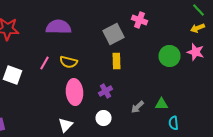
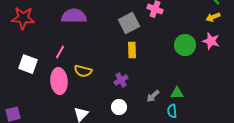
yellow semicircle: (68, 62) -> (83, 71), moved
pink ellipse: (74, 92) -> (59, 81), moved
cyan semicircle: (174, 123) -> (172, 111), moved

